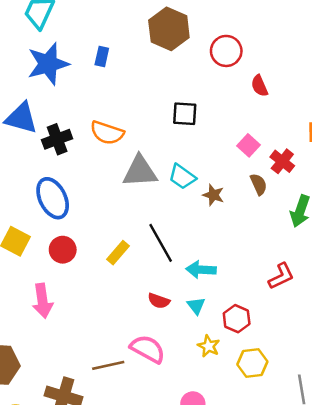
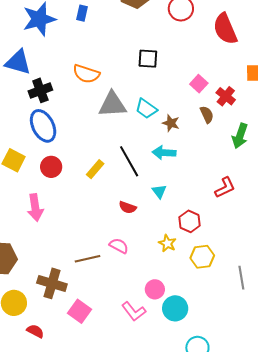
red semicircle: (259, 86) -> (225, 29), moved, size x1.8
black cross: (57, 139) -> (40, 90), moved
cyan arrow: (201, 270) -> (164, 153), moved
cyan triangle: (196, 306) -> (159, 191), moved
pink semicircle: (148, 349) -> (119, 246), size x0.7

